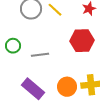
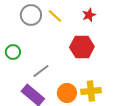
gray line: (40, 55) -> (41, 71), moved, turned -30

